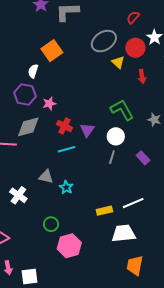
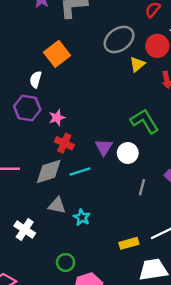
yellow triangle: (118, 62) -> (137, 64), turned 40
red cross: (64, 126) -> (64, 143), moved
gray diamond: (28, 127) -> (49, 171), moved
white circle: (116, 136) -> (128, 153), moved
gray line: (112, 157) -> (142, 187), moved

